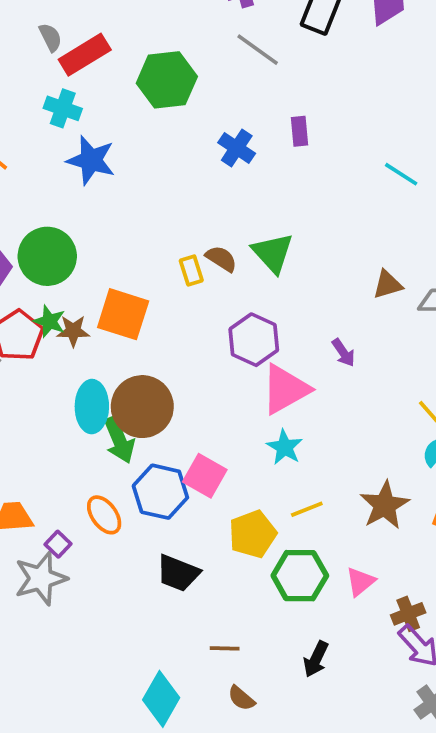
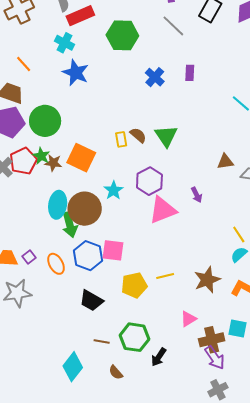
cyan star: (285, 447) -> (114, 190), moved
pink square: (205, 476) -> (113, 250), turned -30
purple square: (58, 544) -> (29, 257), moved
green hexagon: (300, 576) -> (135, 337), moved
brown cross: (408, 614) -> (212, 340), size x1.4
brown line: (225, 648) -> (102, 341), moved

